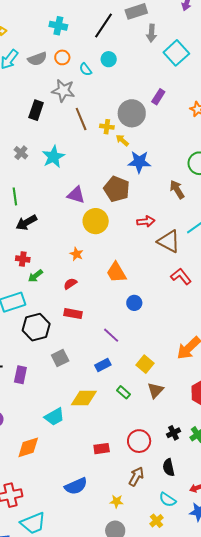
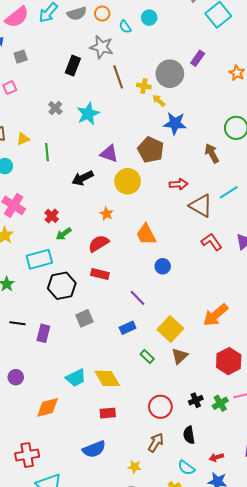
black arrow: (26, 223) -> (83, 178), moved
red cross: (23, 259) -> (52, 216), turned 32
red semicircle: (70, 284) -> (99, 244), size x1.5
yellow square: (145, 364) -> (170, 329), size x1.4
yellow diamond: (84, 398) -> (107, 378), moved, turned 56
red rectangle: (102, 449) -> (108, 413), moved

